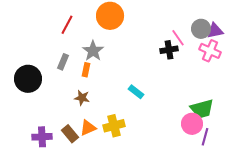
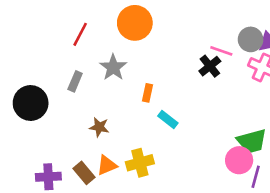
pink line: (178, 38) -> (221, 51), turned -36
black cross: (169, 50) -> (210, 66), turned -30
orange rectangle: (86, 70) -> (148, 93), moved

